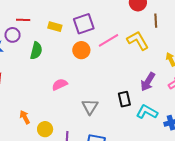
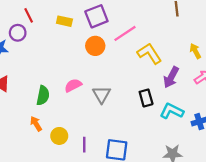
red line: (23, 20) -> (29, 15), turned 64
yellow L-shape: (138, 41) -> (149, 53), moved
green semicircle: (36, 51) -> (43, 96), moved
gray triangle: (90, 107) -> (102, 95), moved

